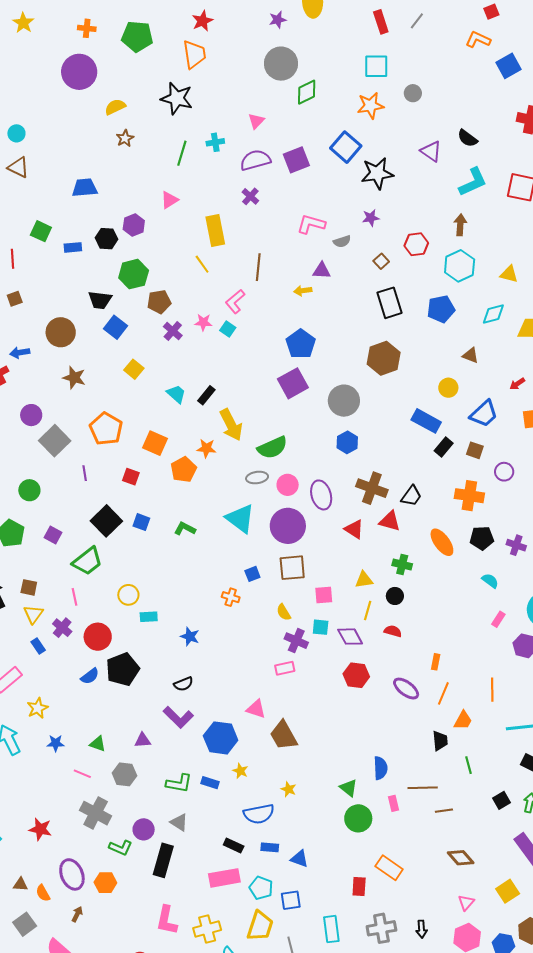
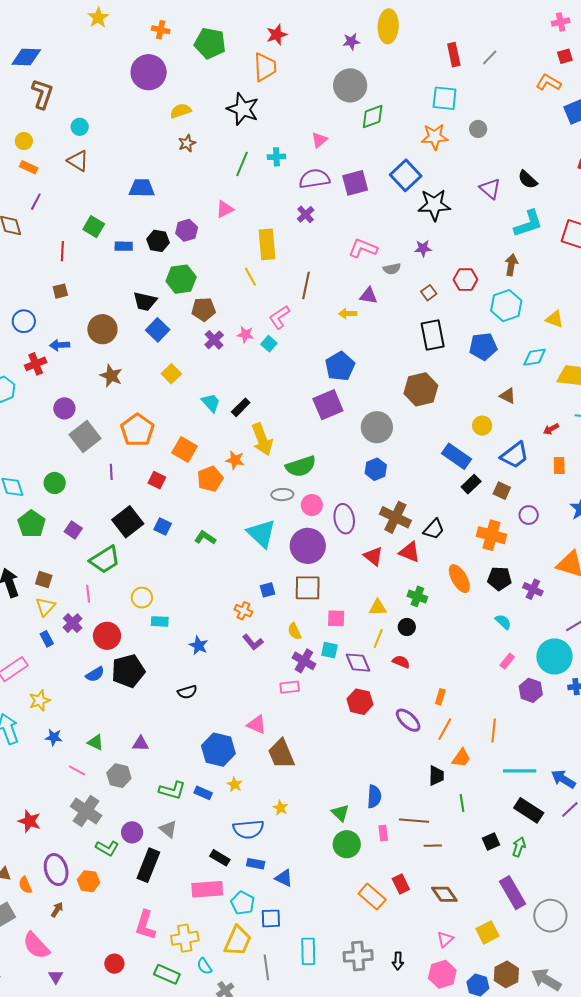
purple L-shape: (178, 717) -> (253, 642), moved, size x0.7
red rectangle: (359, 886) -> (401, 884), moved, turned -36

